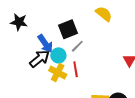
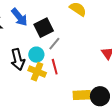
blue arrow: (45, 44) -> (19, 17), moved
black arrow: (39, 59) -> (18, 59), turned 120

